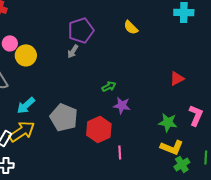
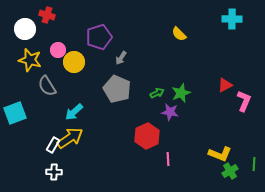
purple pentagon: (81, 30) -> (99, 37), moved
pink L-shape: (196, 115) -> (244, 101), moved
gray pentagon: (64, 117) -> (117, 89), moved
green star: (168, 122) -> (181, 93), moved, turned -30

